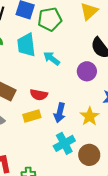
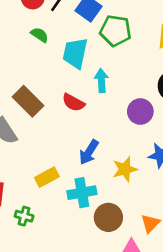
cyan arrow: (52, 58) -> (101, 81), turned 30
red semicircle: (39, 95) -> (73, 103), moved
yellow rectangle: (32, 116) -> (47, 177), moved, turned -30

